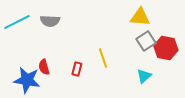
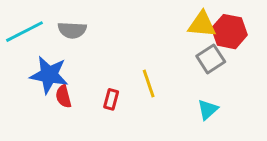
red hexagon: (166, 48) -> (229, 32), moved
blue star: (27, 80) -> (49, 75), moved

